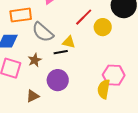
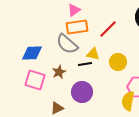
orange rectangle: (21, 15) -> (77, 27), moved
yellow circle: (103, 27) -> (118, 62), moved

